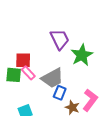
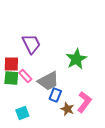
purple trapezoid: (60, 39) -> (31, 44), moved
red square: (23, 60) -> (11, 64), moved

